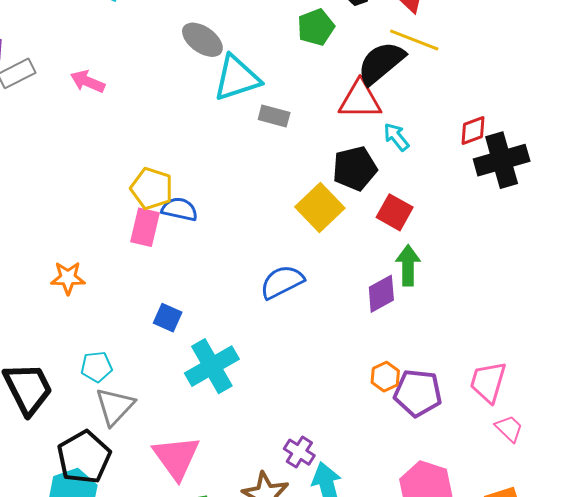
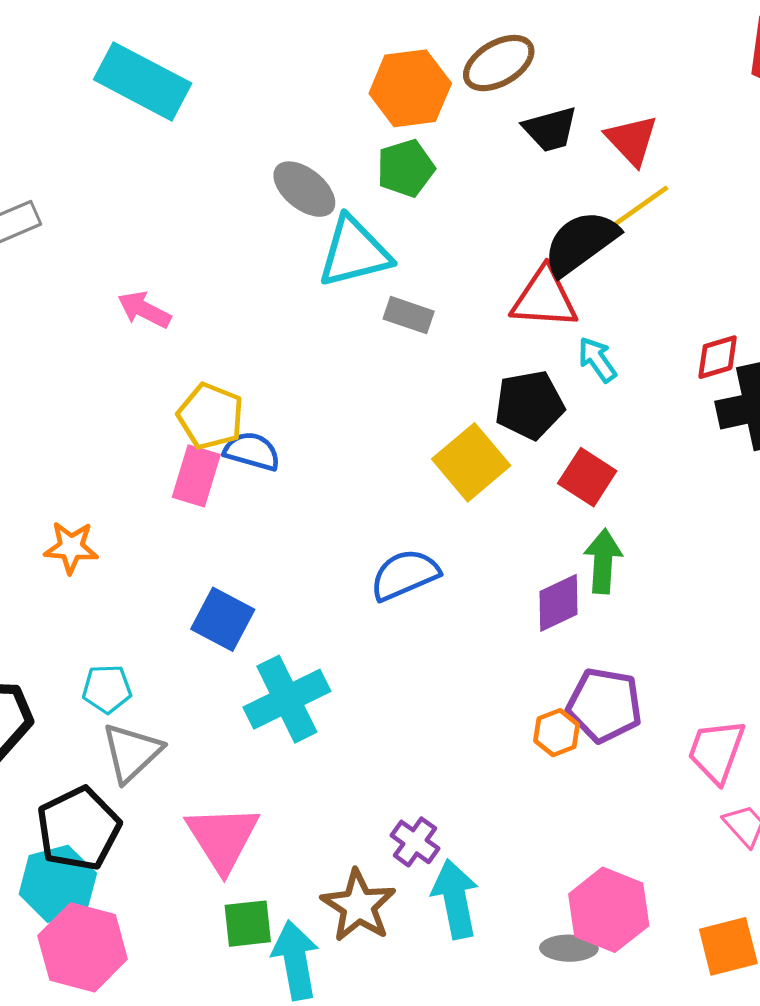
green pentagon: (316, 27) -> (406, 168), moved
yellow line: (414, 40) -> (635, 210), turned -60
pink arrow: (88, 82) -> (144, 310), moved
blue square: (168, 318) -> (223, 619), size x1.4
purple pentagon: (418, 393) -> (604, 705), moved

